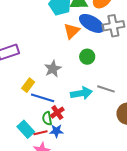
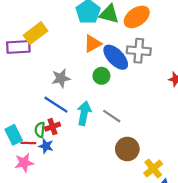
blue ellipse: (92, 23) -> (116, 57), moved
yellow rectangle: (28, 85) -> (35, 33), moved, size x1.5
cyan arrow: (81, 93) -> (84, 113), turned -85
blue line: (43, 98) -> (56, 105), moved

